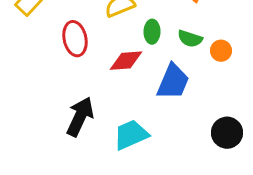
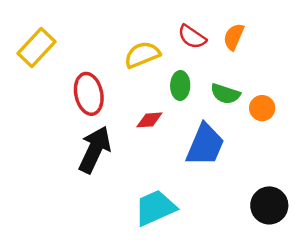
red diamond: (126, 61) -> (149, 120), size x0.7
black arrow: (80, 117) -> (95, 150), moved

